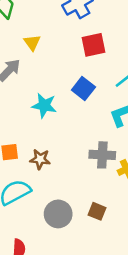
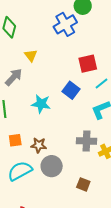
red square: (93, 45) -> (88, 64), moved
gray circle: (58, 214) -> (52, 166), moved

